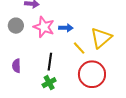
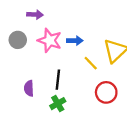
purple semicircle: (16, 66) -> (29, 88), moved
red circle: (92, 74) -> (106, 92), size x0.7

